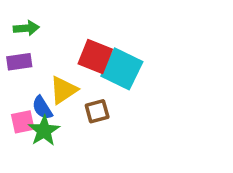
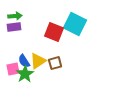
purple rectangle: (19, 62) -> (14, 27), moved
cyan square: (122, 69) -> (75, 24), moved
yellow triangle: (63, 90) -> (38, 61), moved

